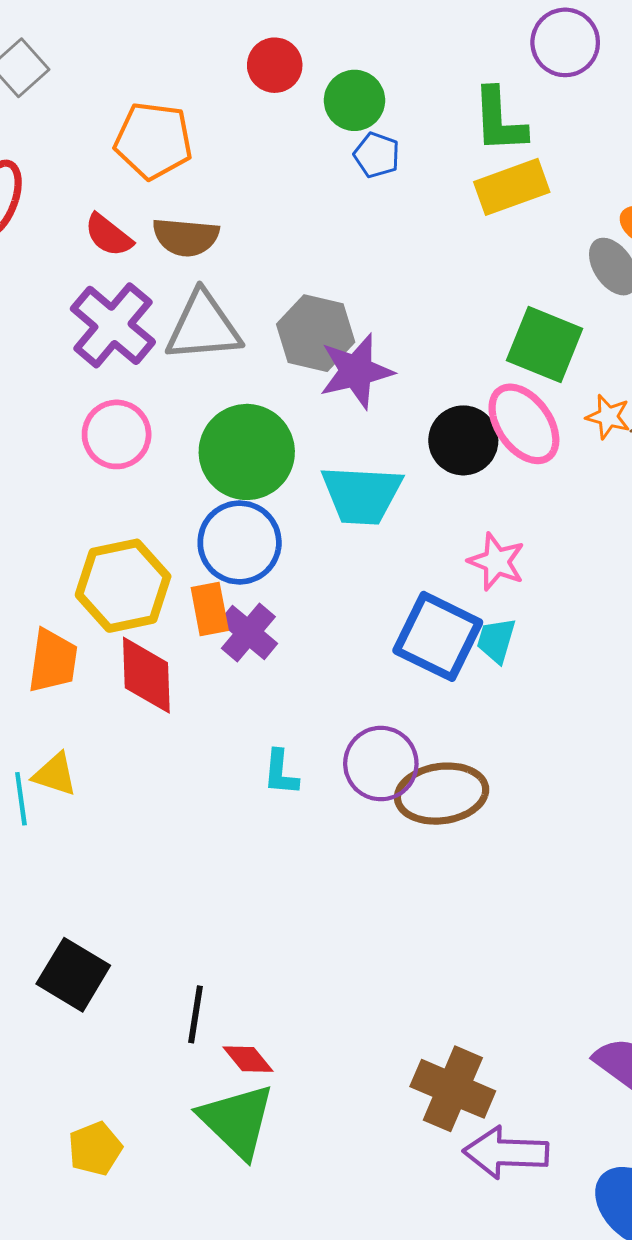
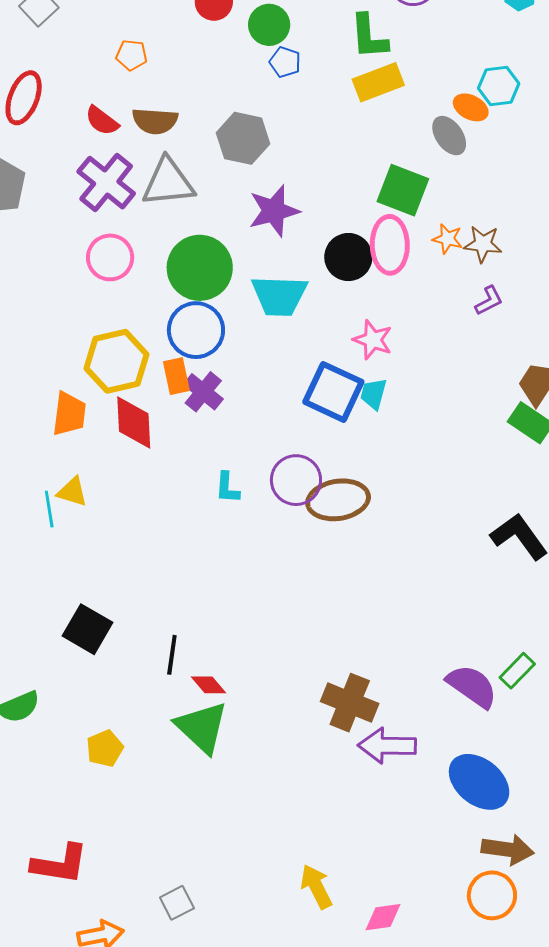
orange pentagon: (153, 141) -> (132, 55), size x0.6
gray hexagon: (316, 333) -> (243, 138), moved
pink ellipse: (524, 424) -> (390, 245), turned 36

